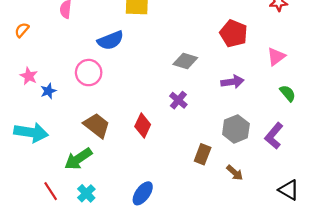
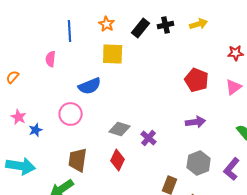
pink triangle: (276, 56) -> (234, 87), moved
gray diamond: (185, 61) -> (120, 129), moved
brown trapezoid: (97, 125) -> (78, 160), turned -120

